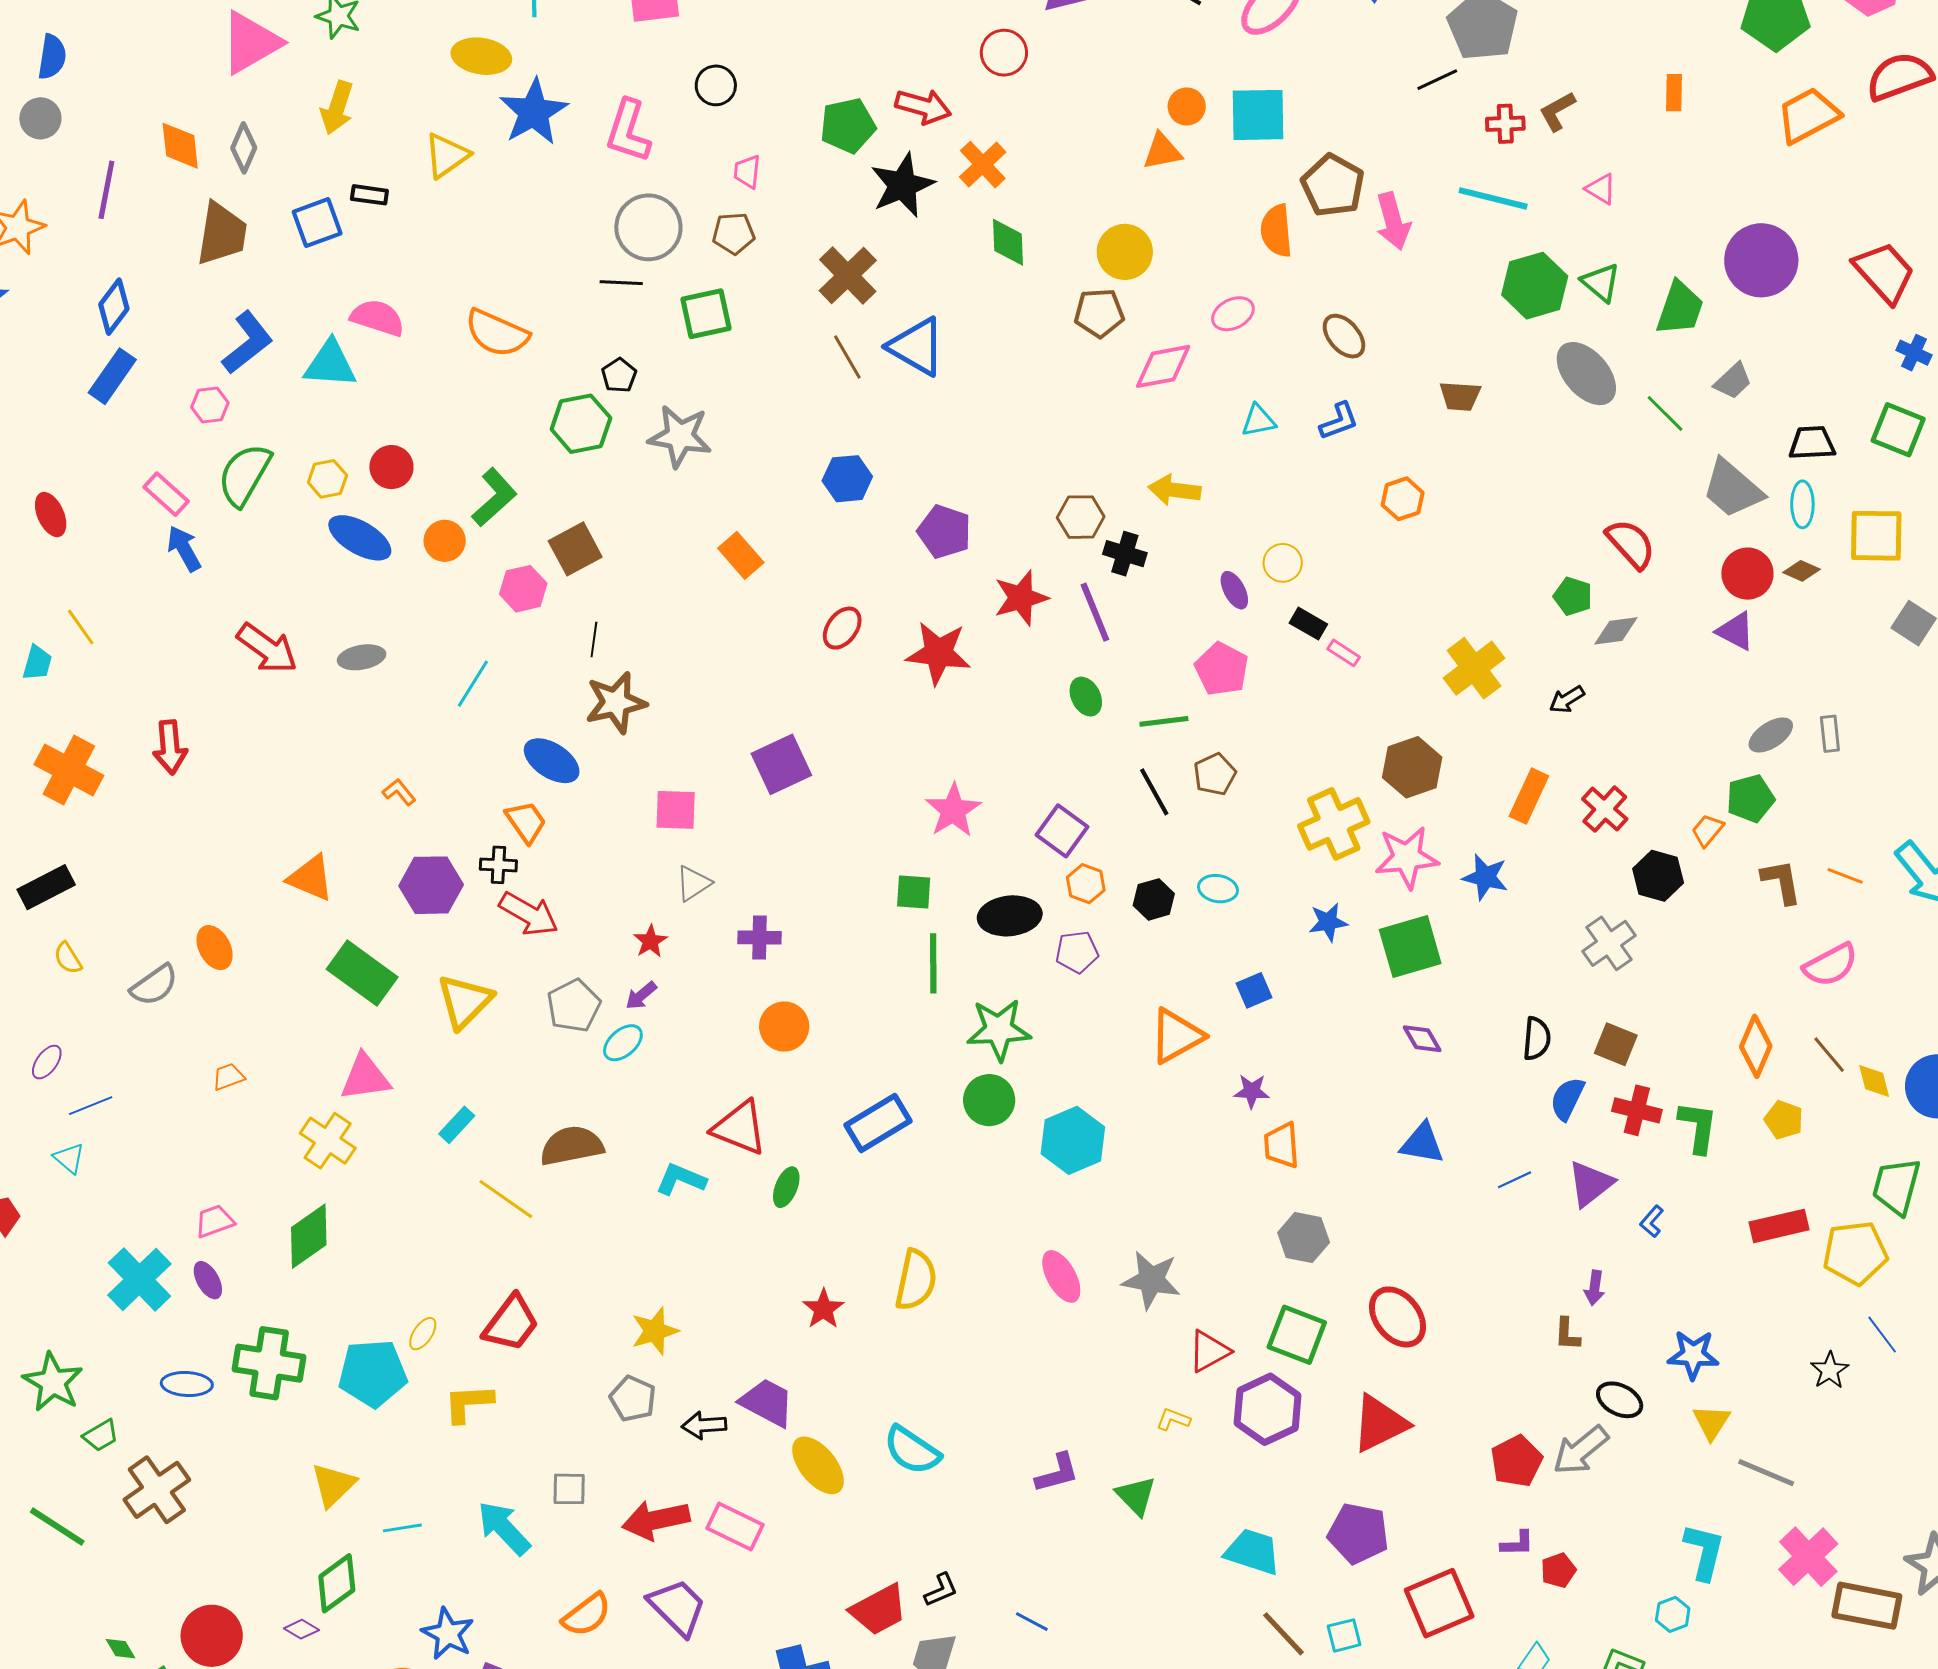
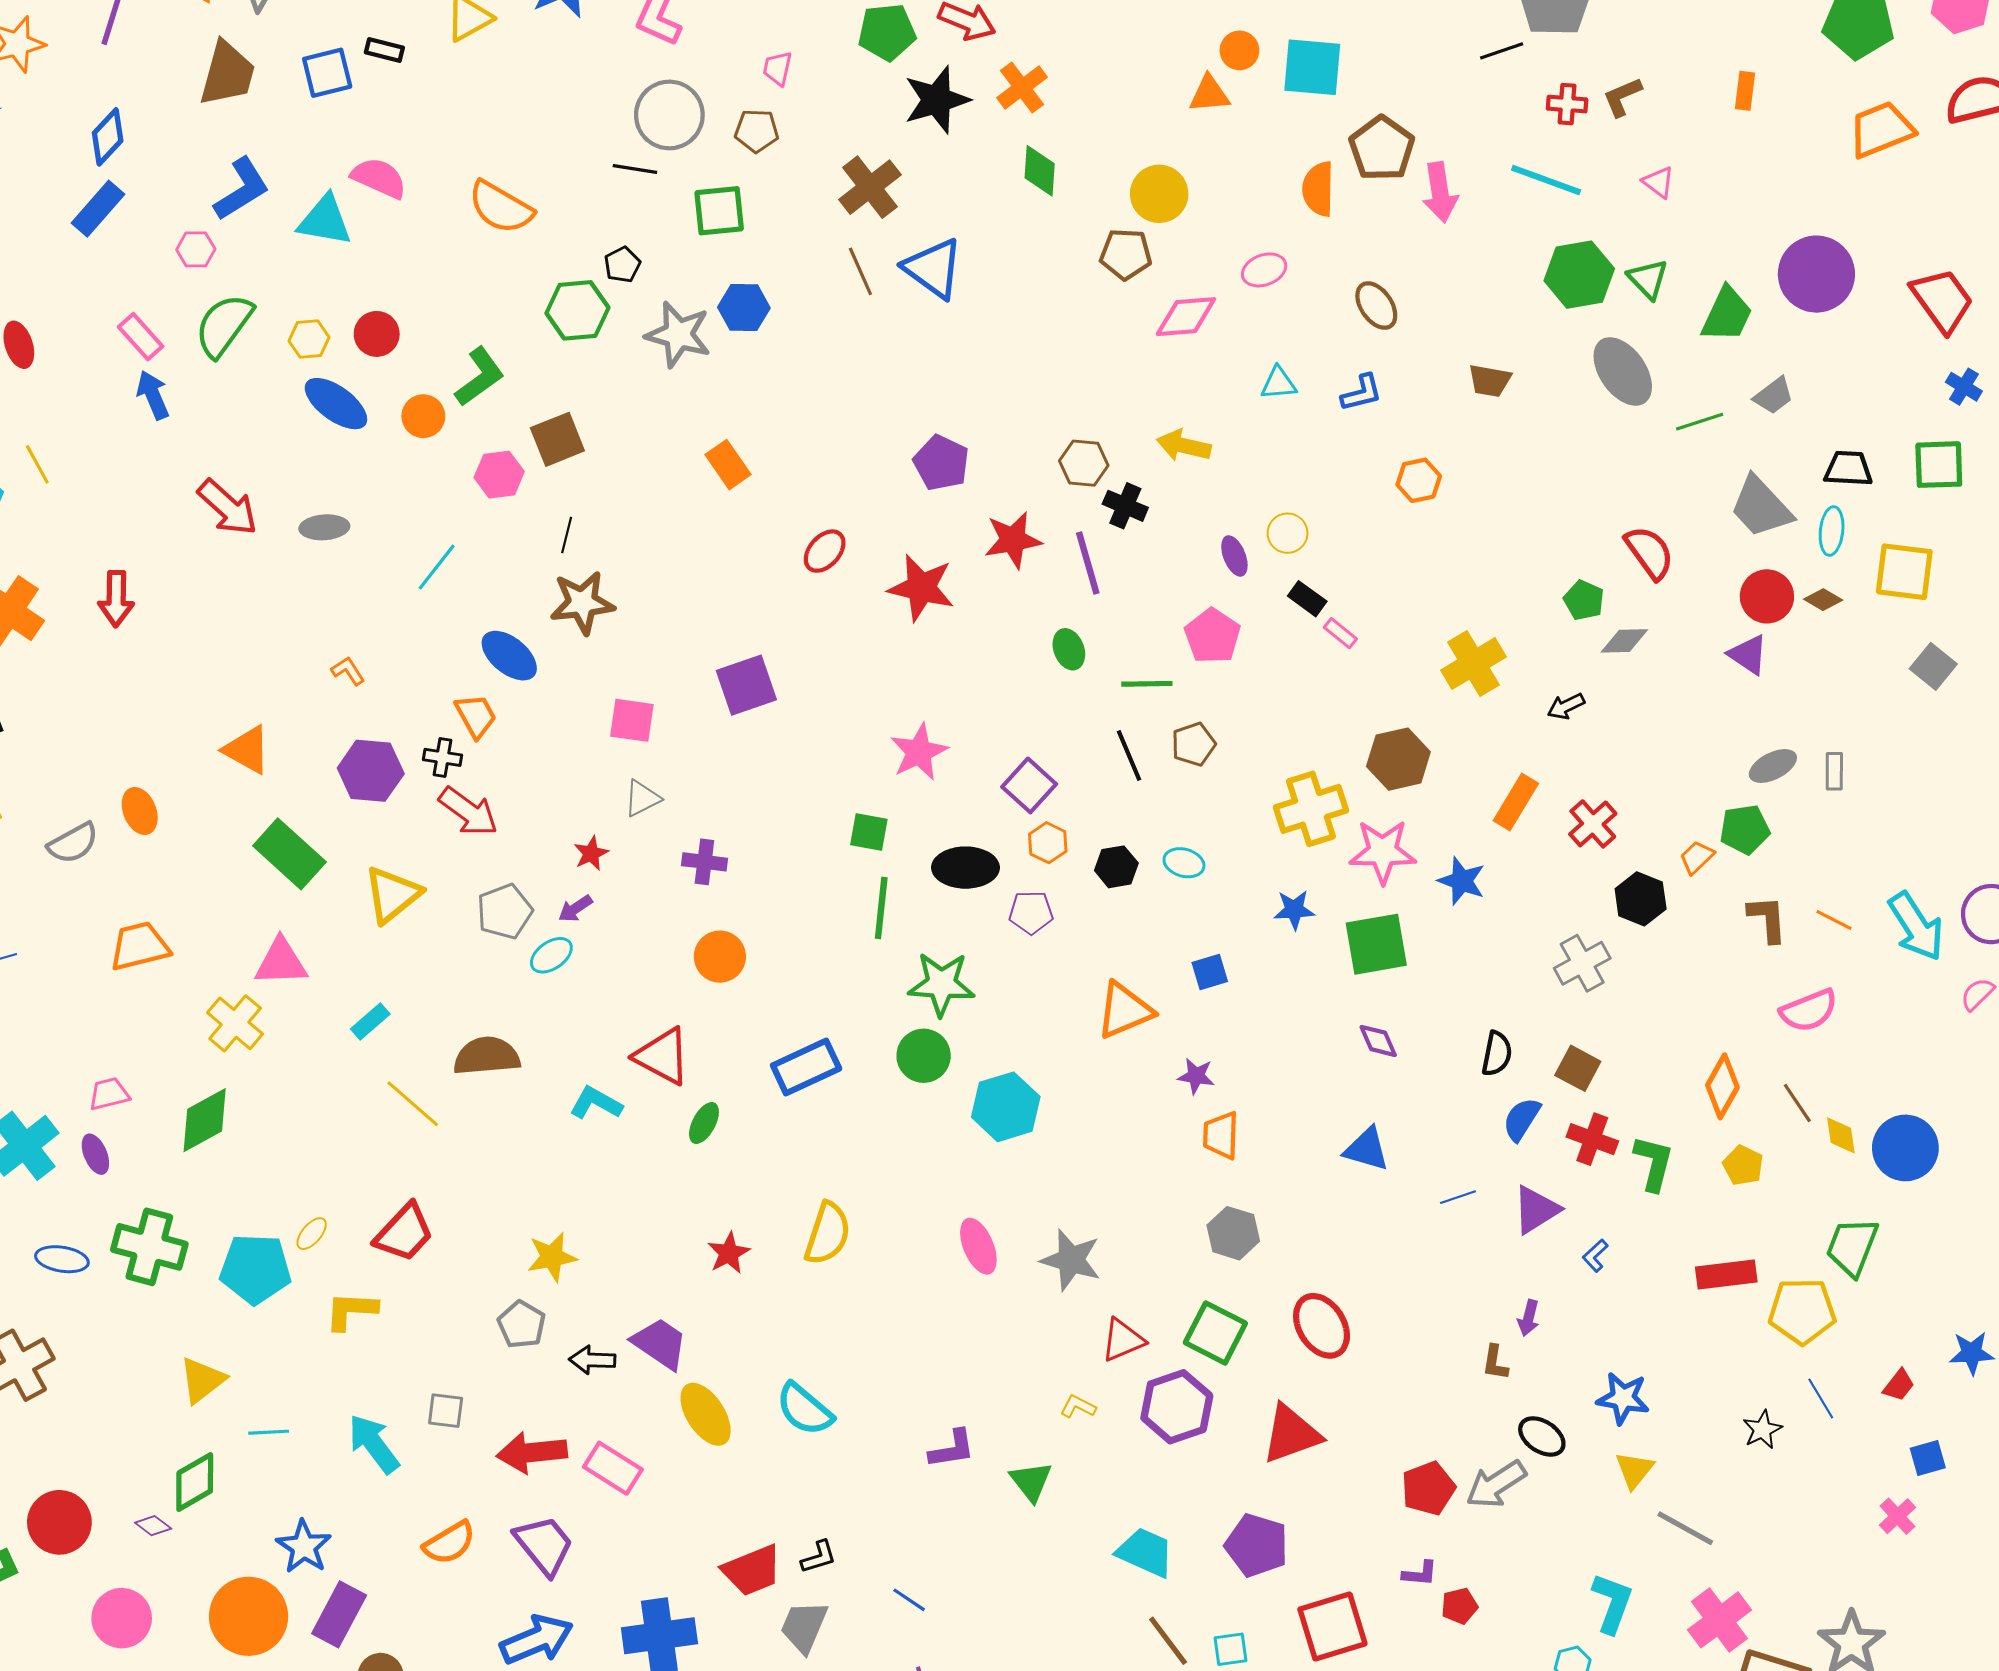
green line: (1665, 413) -> (1700, 422), turned -69
green square: (1898, 430) -> (1939, 465), turned -30
blue hexagon: (847, 479) -> (744, 308), moved
orange trapezoid: (228, 1077) -> (139, 946), size x1.8

